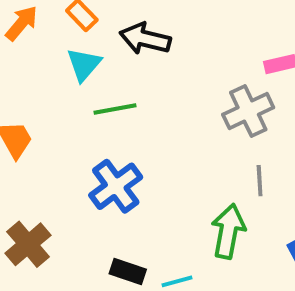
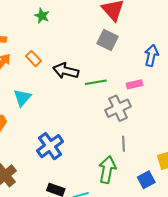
cyan triangle: (84, 65) -> (22, 98), moved
green line: (115, 109) -> (96, 82), moved

